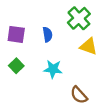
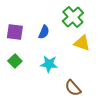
blue semicircle: (48, 34) -> (44, 32), turned 32

